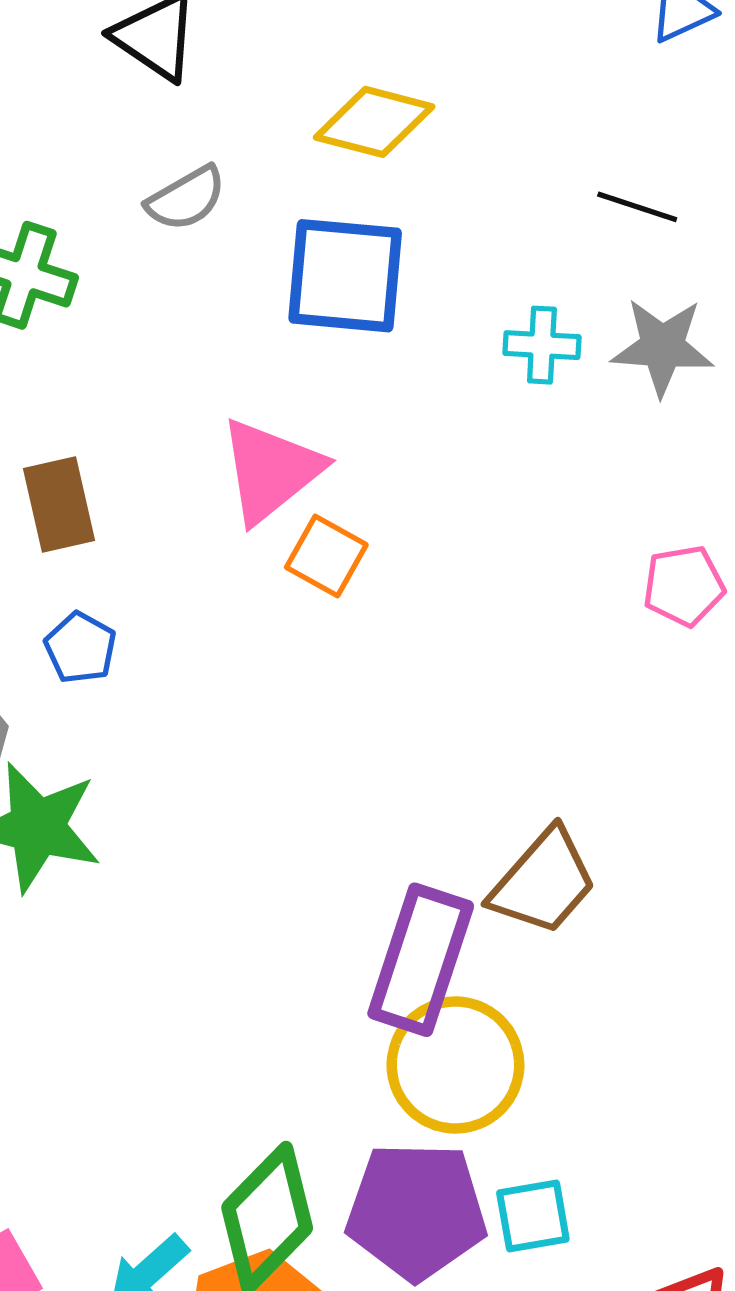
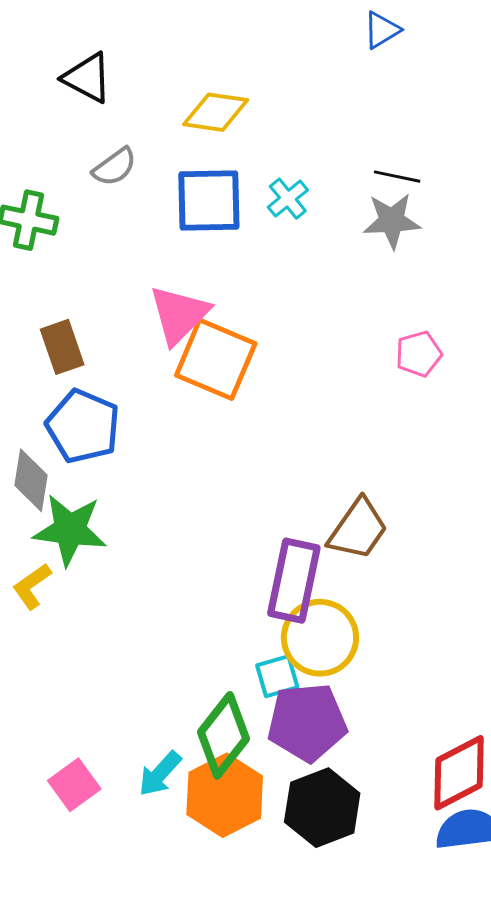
black line: (637, 207) -> (397, 177), moved
cyan cross: (542, 345) -> (288, 199), moved, turned -36
orange square: (326, 556) -> (216, 359), size x1.8
blue pentagon: (80, 648) -> (83, 426), size x1.8
cyan square: (533, 1216) -> (277, 676), moved

